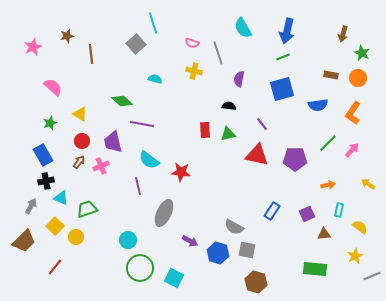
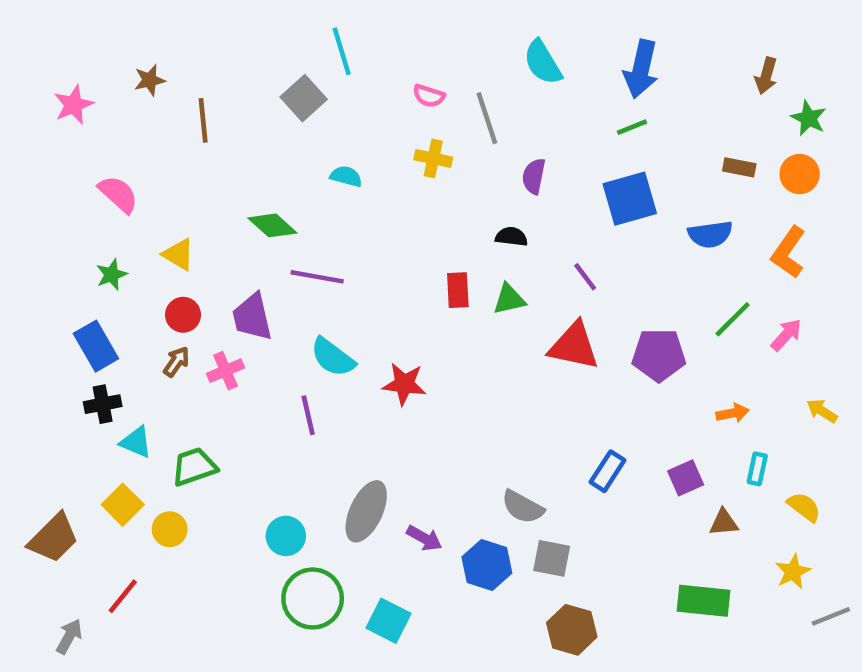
gray arrow: (31, 206) -> (69, 636), moved
gray ellipse: (164, 213) -> (366, 511), moved

